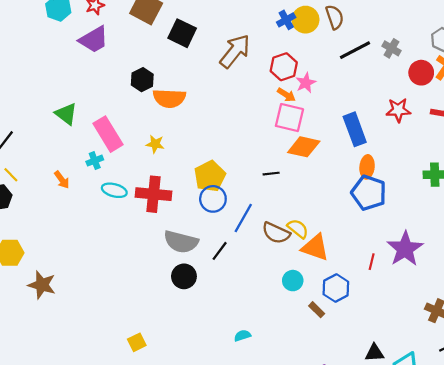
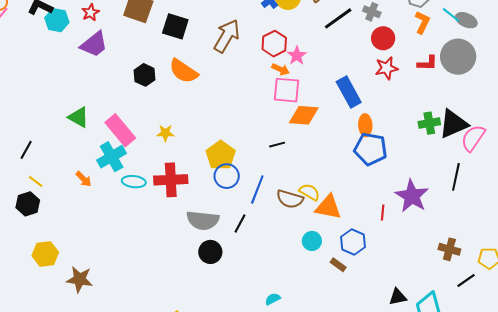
red circle: (421, 73) -> (383, 38), moved
orange semicircle: (169, 98) -> (183, 71), moved, turned 40
cyan cross: (95, 161) -> (112, 157), size x1.8

